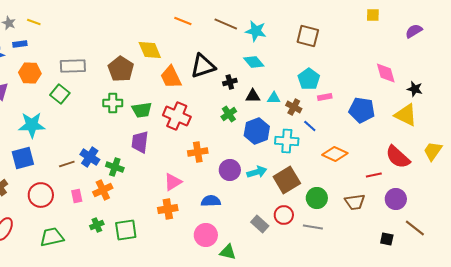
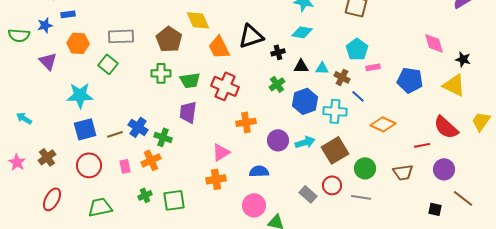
cyan diamond: (254, 62) -> (302, 32), turned -40
blue square: (23, 158) -> (85, 129), moved

